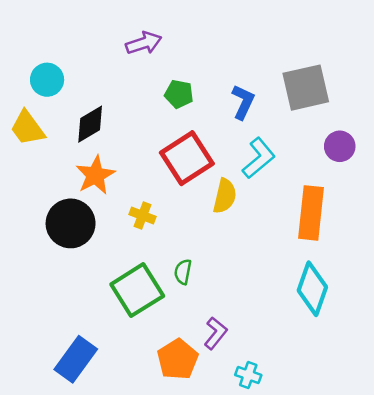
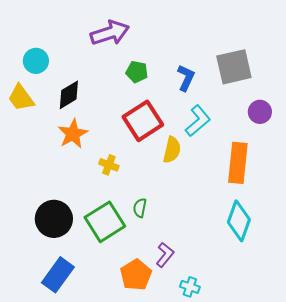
purple arrow: (144, 43) -> (110, 33), size x1.4
black circle: (71, 223) -> (54, 219), moved

